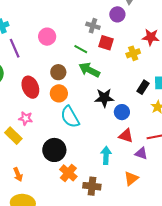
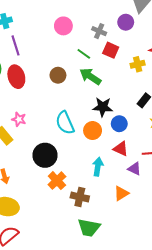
pink circle: (47, 37) -> (63, 26), moved
red ellipse: (30, 87) -> (16, 77), moved
orange circle: (59, 93) -> (93, 131), moved

